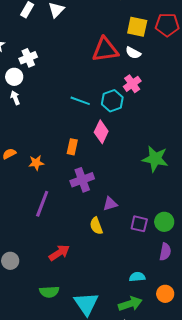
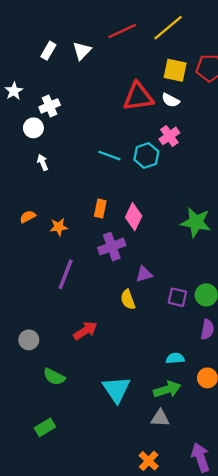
white arrow: (15, 98) -> (43, 162), moved
pink diamond: (101, 132) -> (134, 217), moved
green semicircle: (49, 292) -> (54, 377), moved, turned 30

